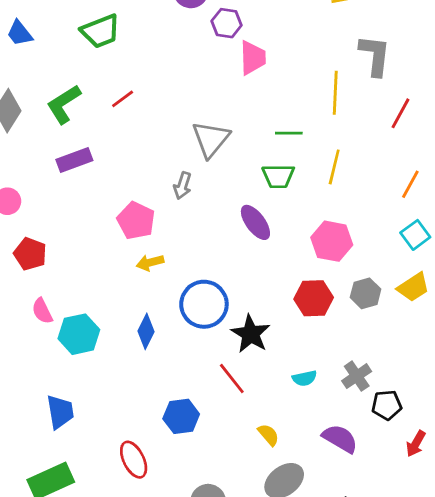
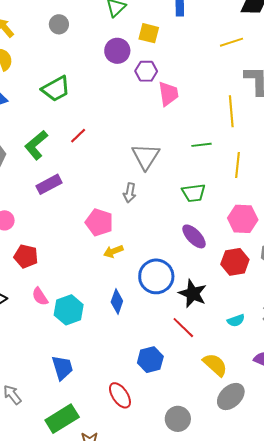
green trapezoid: (278, 176) -> (194, 193), moved
purple ellipse: (255, 222) -> (194, 236), moved
yellow semicircle: (268, 435) -> (215, 365), size x1.5

